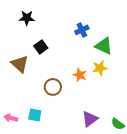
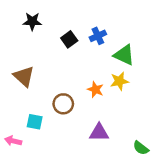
black square: (41, 47) -> (69, 39), moved
cyan square: (35, 115) -> (35, 122), moved
purple triangle: (90, 119) -> (99, 132), moved, turned 36

